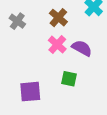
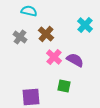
brown cross: (58, 18) -> (46, 34), moved

